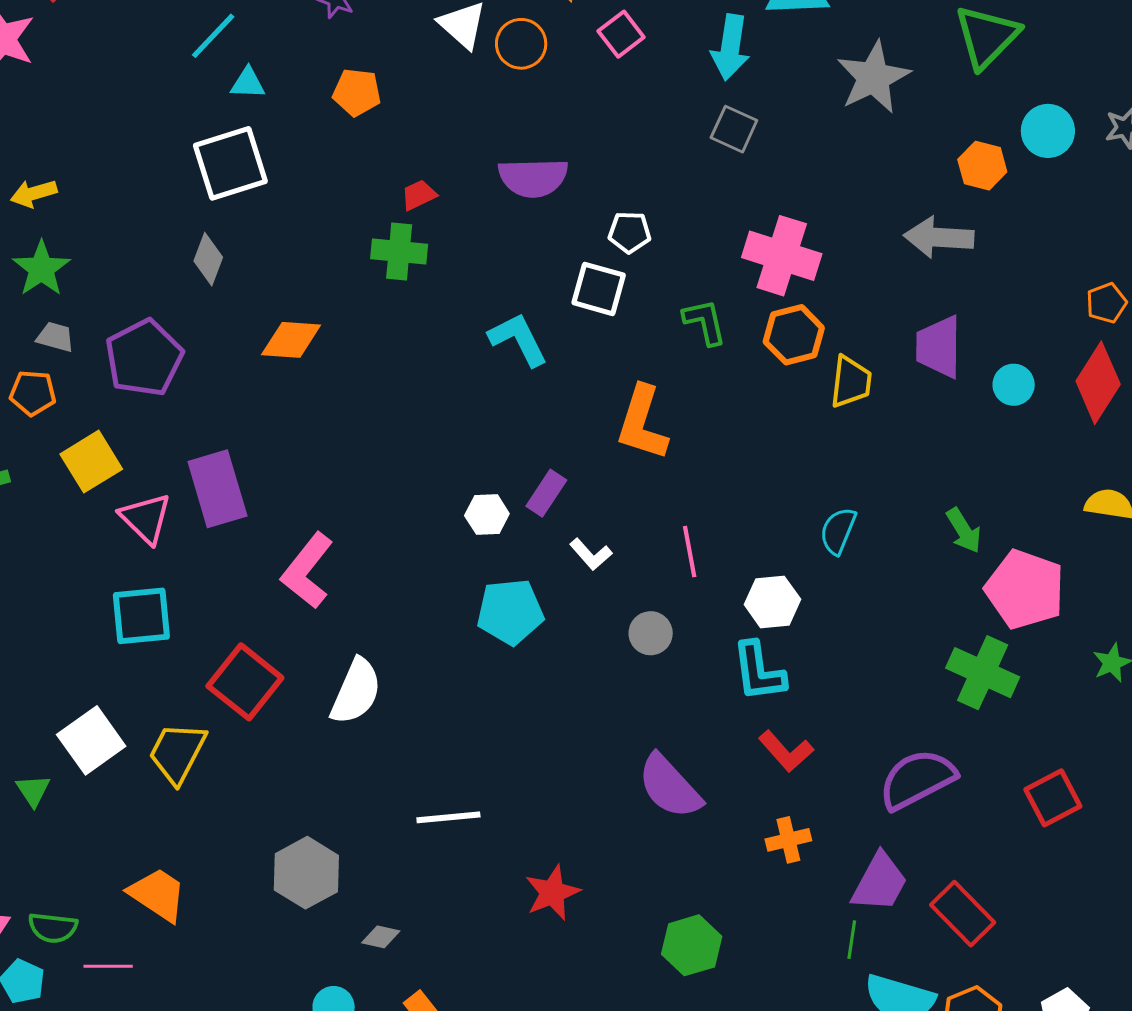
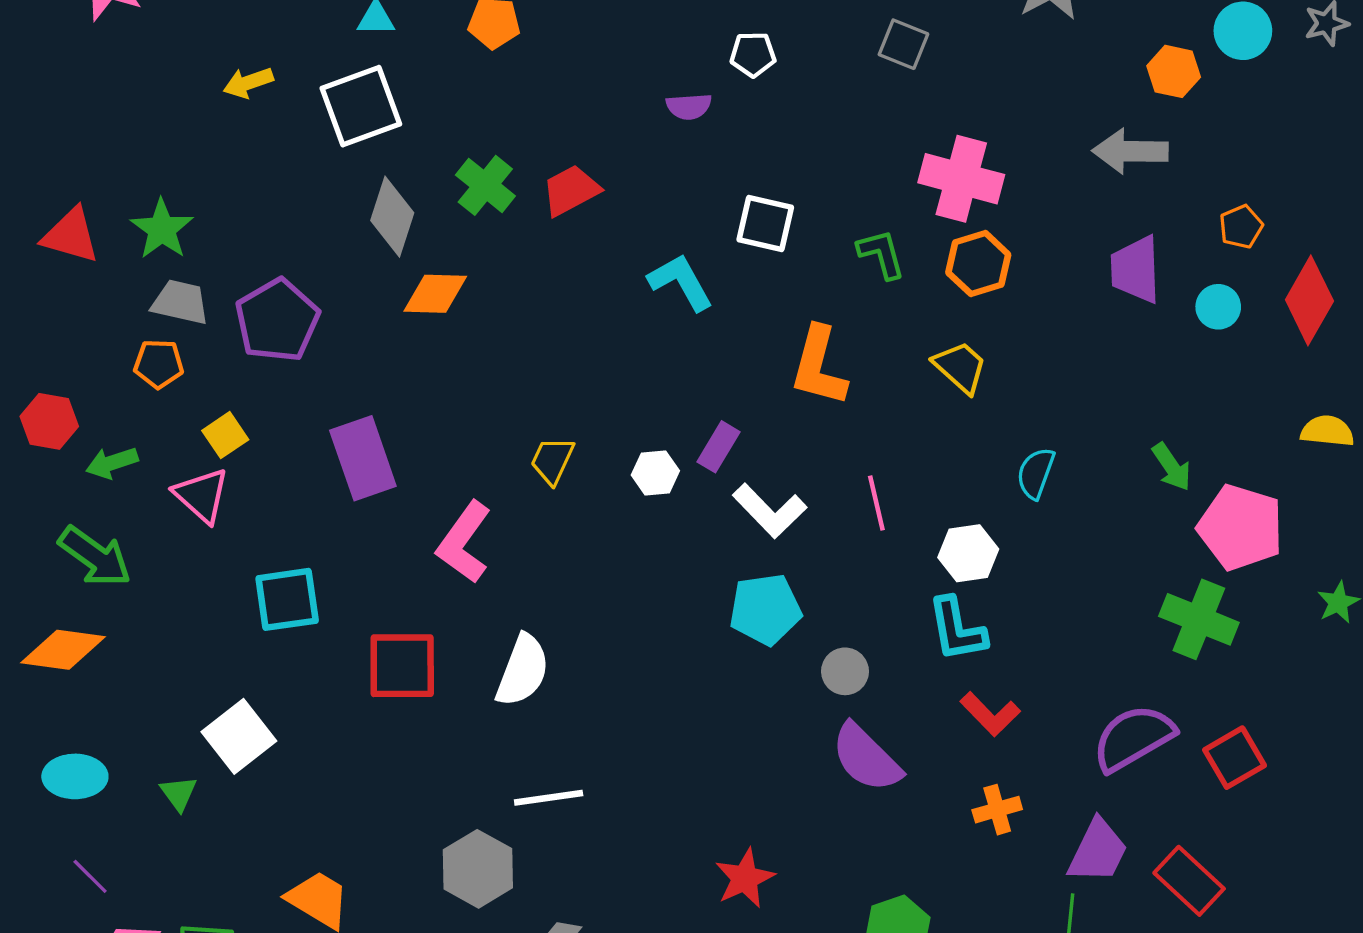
purple semicircle: (533, 178) -> (689, 106), size x0.6
yellow arrow: (34, 193) -> (248, 83), moved
red trapezoid: (419, 195) -> (571, 190), moved, size x1.5
white pentagon: (629, 232) -> (753, 54), moved
green cross: (399, 251) -> (485, 185), moved, turned 36
gray diamond: (208, 259) -> (392, 217), moved, size x1.4
orange pentagon: (1106, 303) -> (1241, 227), moved
gray trapezoid: (55, 337) -> (180, 302), size x1.4
yellow trapezoid: (851, 382) -> (960, 367), moved, turned -52
yellow square: (91, 462) -> (225, 435), size x0.7
pink triangle: (146, 518) -> (202, 495), moved
white L-shape: (591, 554) -> (770, 511), size x1.6
cyan pentagon: (510, 612) -> (765, 609), moved
gray circle: (651, 633) -> (845, 671), moved
red square: (245, 682) -> (402, 666), turned -36
yellow trapezoid: (177, 753) -> (552, 460), moved, size x0.7
red square: (1053, 798) -> (1234, 758), moved
white line: (448, 817) -> (549, 798), moved

